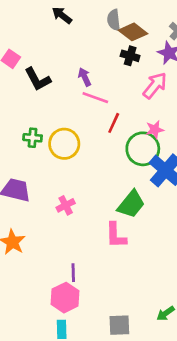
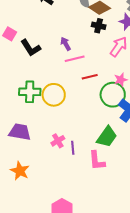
pink line: (95, 98) -> (75, 59), turned -30
red line: (114, 123) -> (90, 77), turned 56
green cross: (33, 138) -> (30, 92), size x1.5
purple line: (73, 273) -> (73, 148), moved

